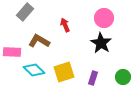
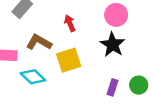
yellow square: (64, 72) -> (69, 60), moved
purple rectangle: (93, 78) -> (113, 87), moved

